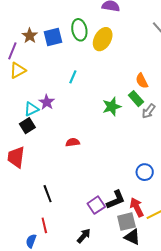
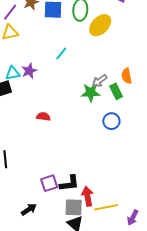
gray arrow: (148, 111) -> (100, 81), moved
blue circle: (145, 172) -> (111, 121), moved

